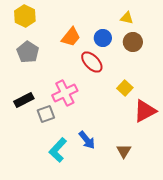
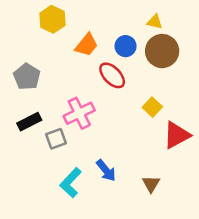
yellow hexagon: (25, 16) -> (52, 19), moved
brown circle: (133, 42) -> (162, 51), size x1.4
gray pentagon: (28, 52) -> (27, 77), moved

